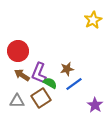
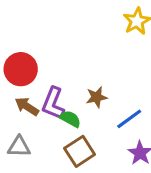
blue line: (74, 84) -> (129, 119), moved
brown square: (41, 98) -> (80, 151), moved

